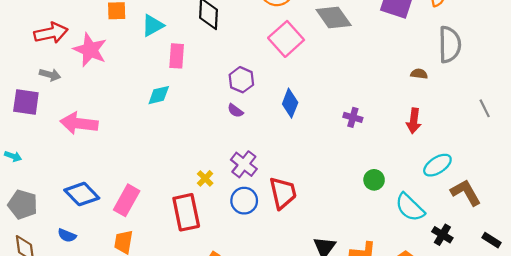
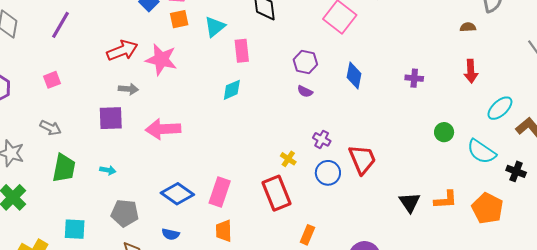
purple cross: (244, 164) -> (322, 139), size x0.7

